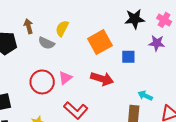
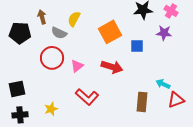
red circle: (42, 82) -> (52, 58), moved
cyan arrow: (145, 96) -> (163, 84), moved

